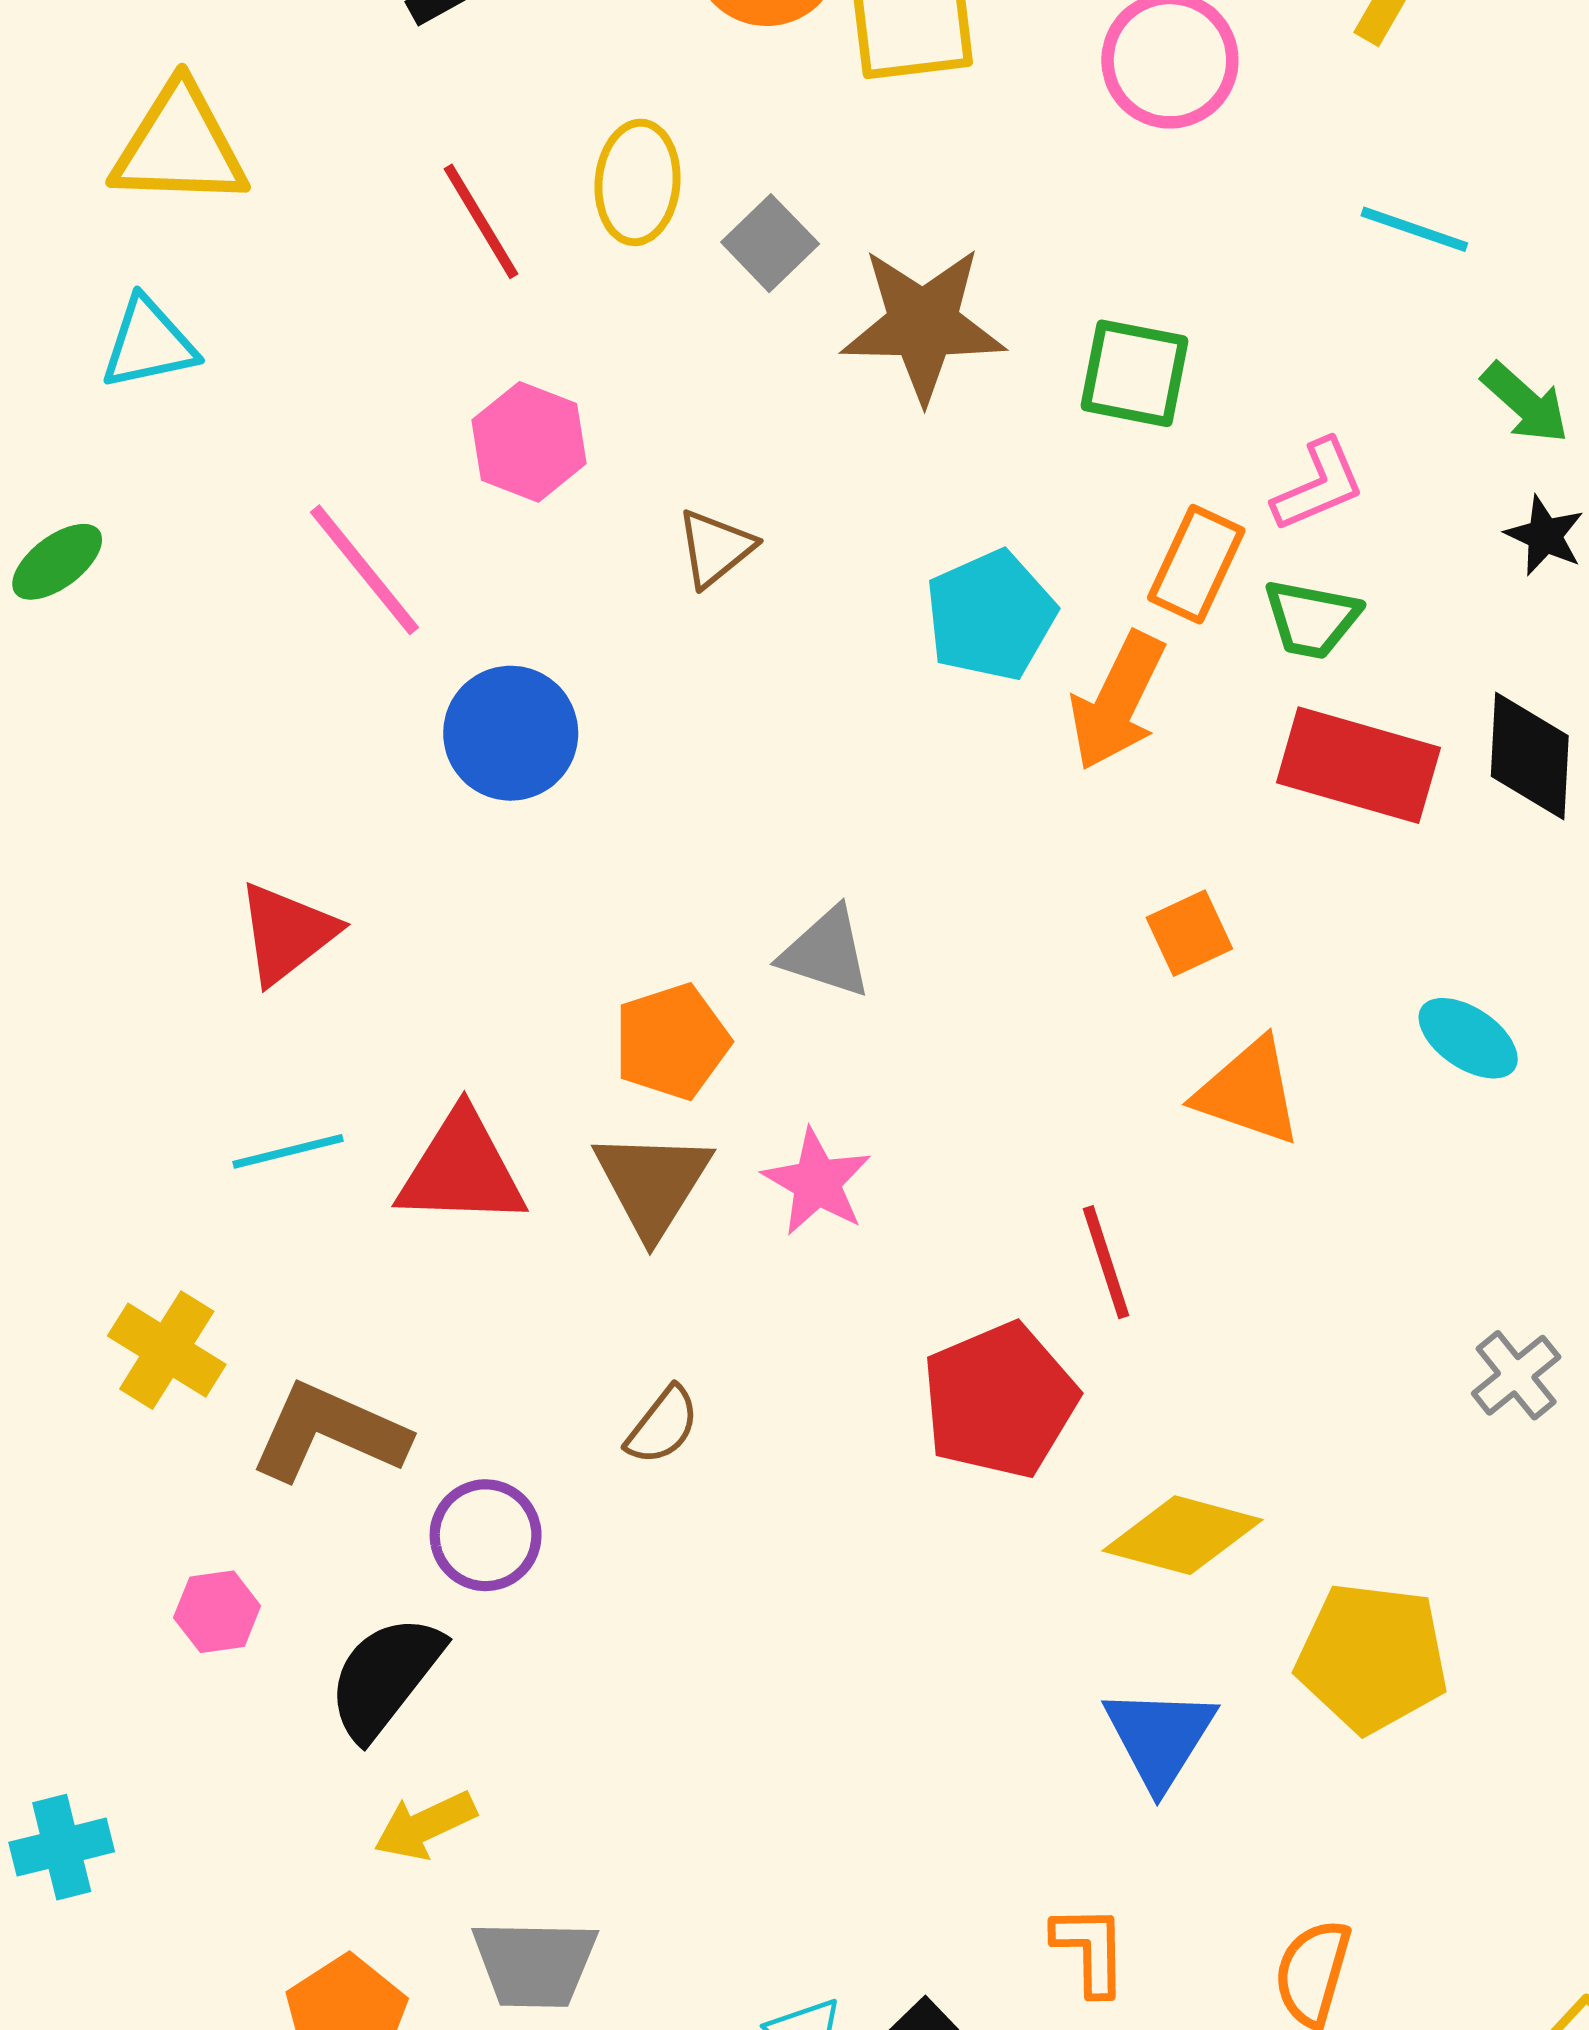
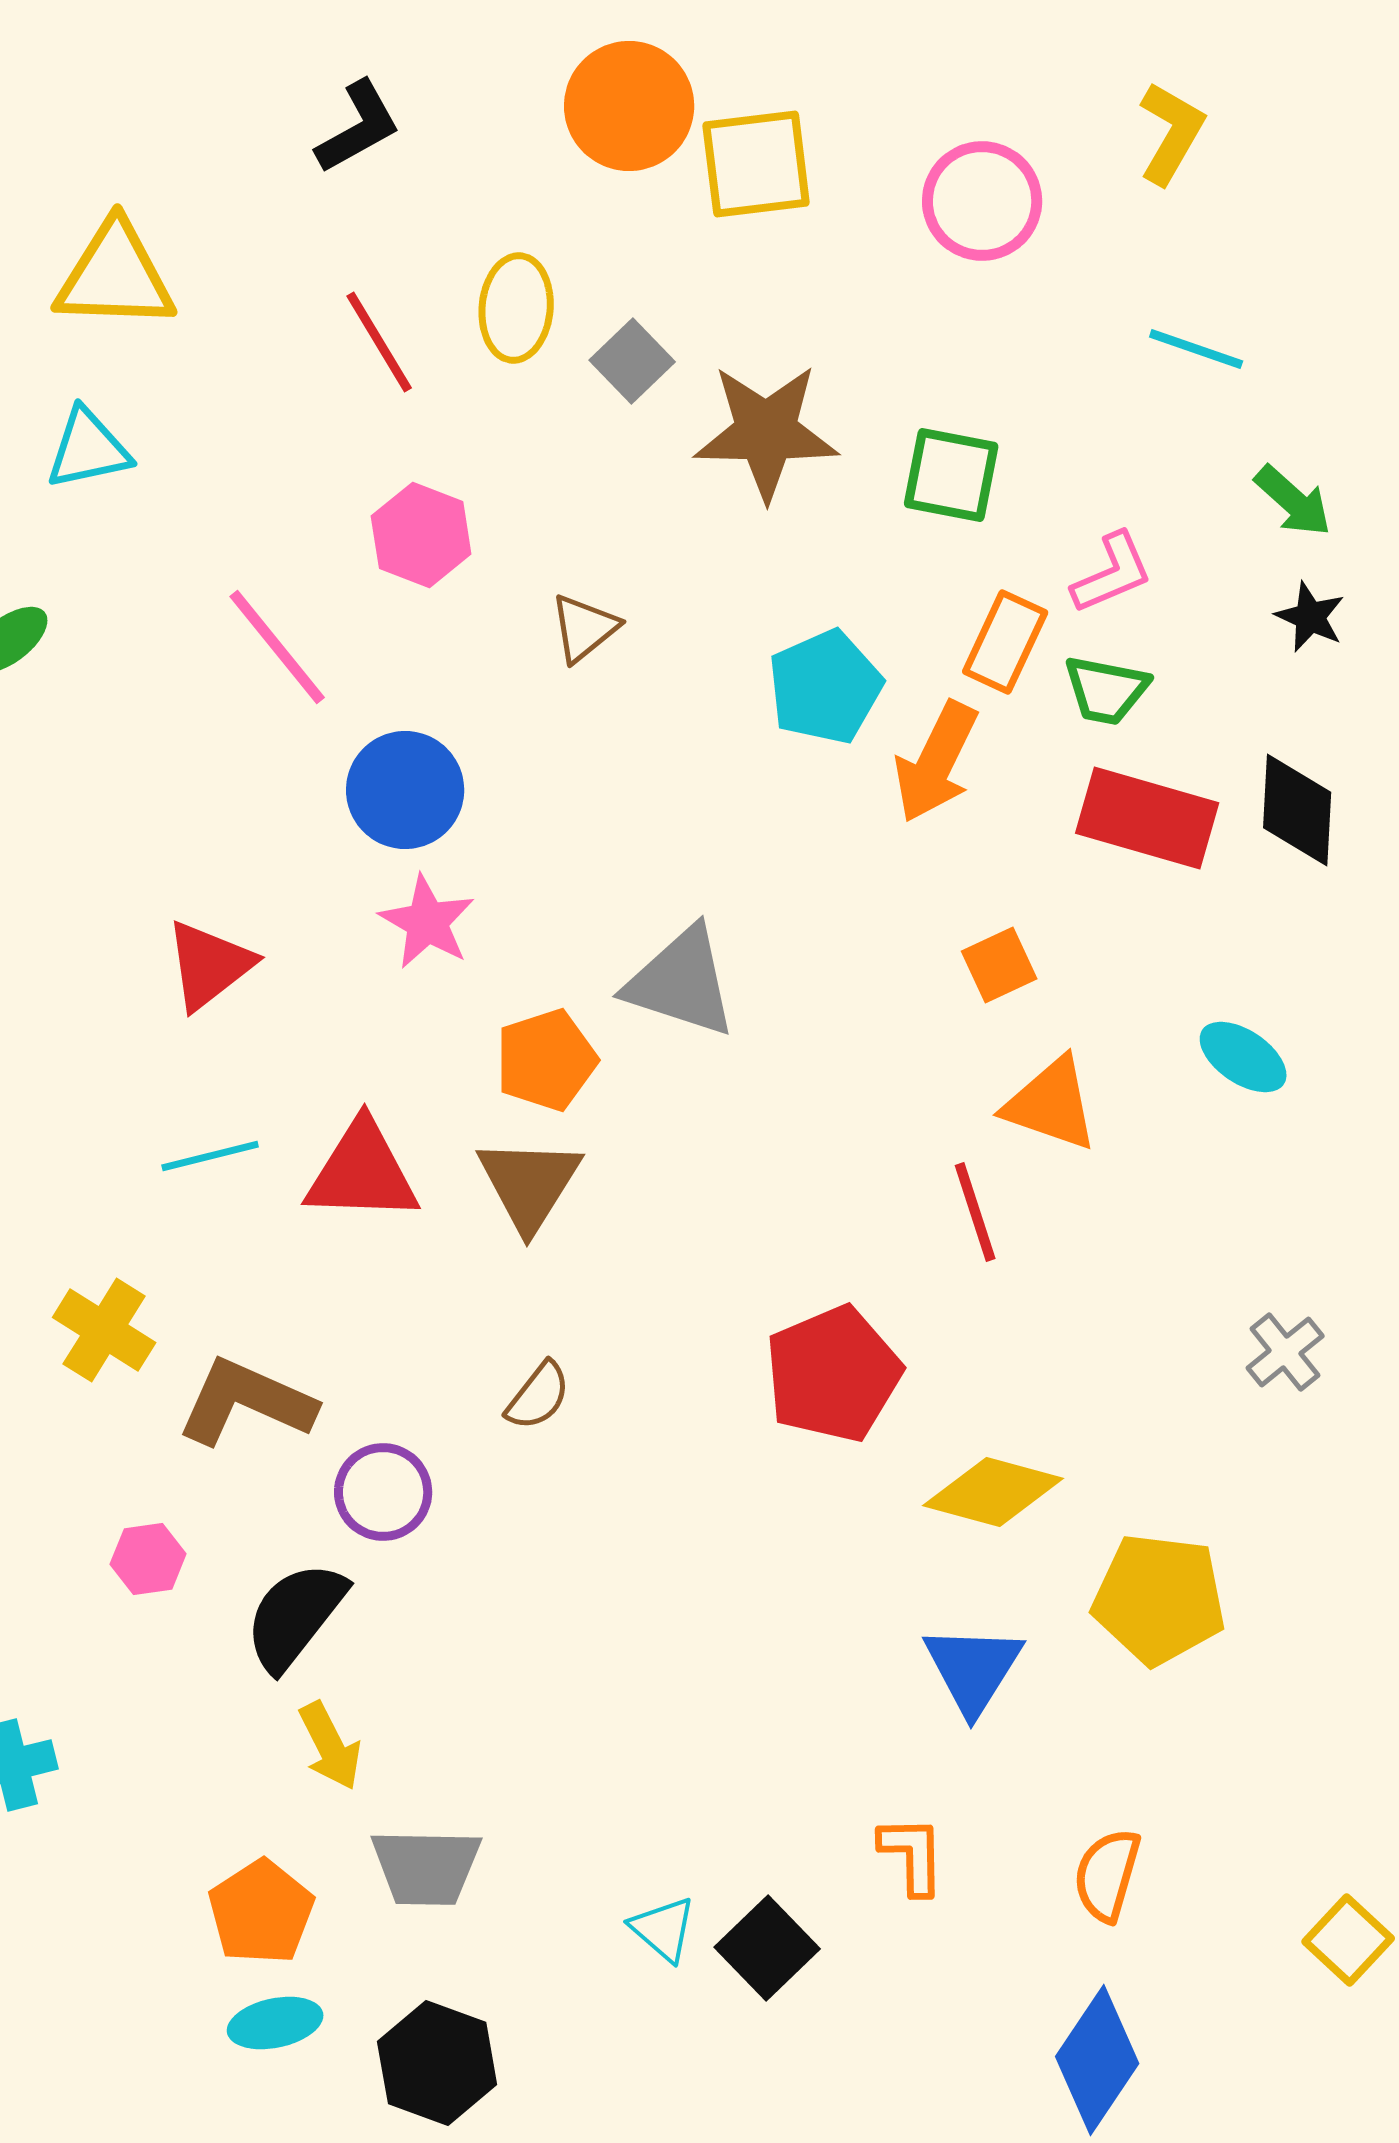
gray triangle: (826, 953) -> (681, 982), size x1.4
pink star: (817, 1182) -> (427, 922), moved
red line: (1106, 1262) -> (975, 1212), moved
yellow arrow: (425, 1825) -> (330, 1746), turned -92

